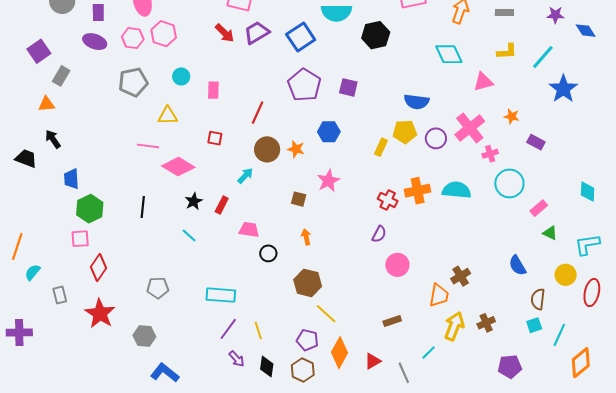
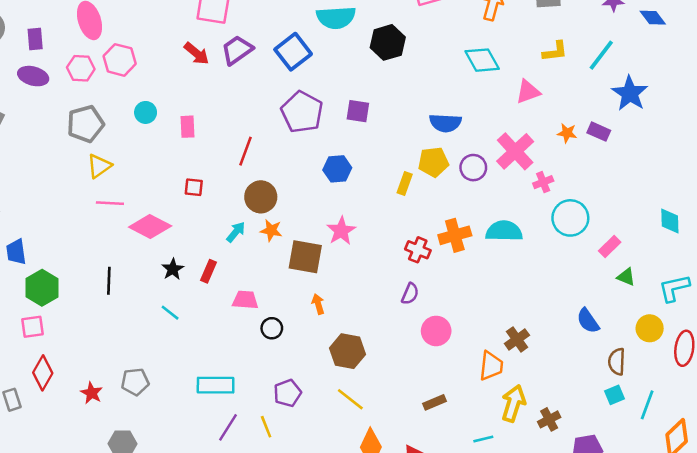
yellow triangle: (168, 116) -> (99, 166), moved, turned -30
purple rectangle: (536, 142) -> (599, 132), moved
orange star: (296, 149) -> (271, 230), moved
brown square: (299, 199) -> (305, 257), size x1.8
red diamond: (98, 268) -> (43, 373), moved
brown hexagon: (308, 283) -> (348, 351), moved
red star: (100, 313) -> (92, 393), moved, size x0.6
brown cross: (486, 323) -> (549, 419), moved
purple pentagon: (307, 340) -> (287, 393), moved, turned -30
cyan line: (429, 352) -> (483, 439), turned 35

